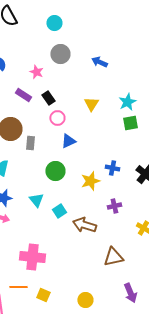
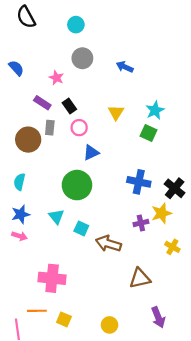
green square: (130, 123) -> (149, 133), moved, turned 35
gray rectangle: (30, 143) -> (50, 128), moved
blue cross: (112, 168) -> (139, 182), size x1.5
green circle: (55, 171) -> (77, 185), size x1.4
yellow star: (90, 181) -> (162, 213), moved
cyan square: (59, 211) -> (81, 228), turned -32

